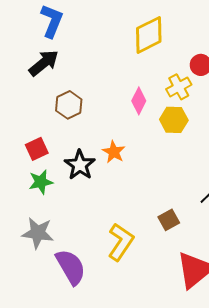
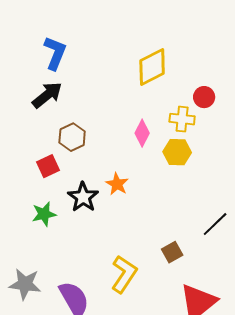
yellow cross: (179, 87) -> (182, 119), turned 35
red square: (37, 149) -> (48, 166), moved
gray star: (38, 233) -> (25, 284), moved

